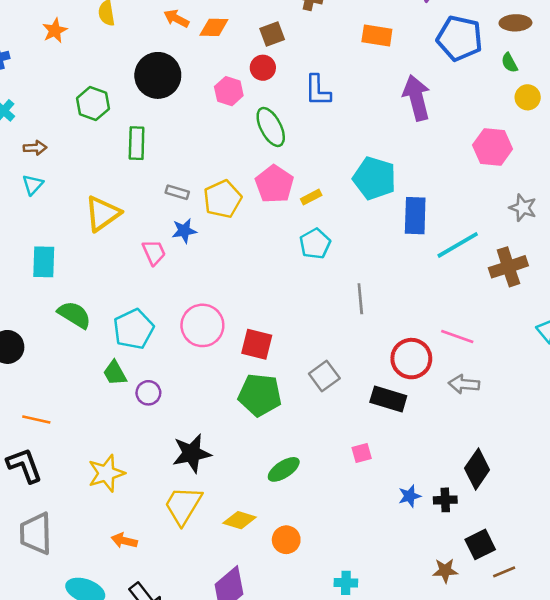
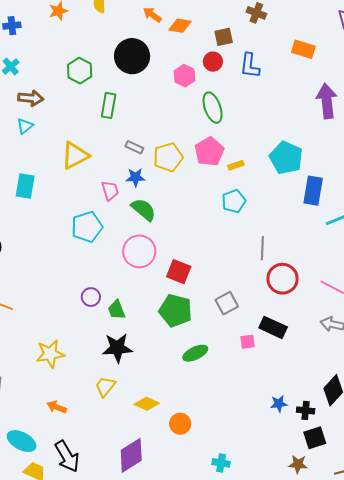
blue L-shape: (318, 90) -> (250, 66), moved
brown arrow: (35, 148) -> (31, 98), size x1.4
green semicircle: (74, 315) -> (143, 210), moved
cyan pentagon: (134, 329) -> (87, 227), moved
red circle: (411, 359) -> (283, 279), moved
green trapezoid: (115, 373) -> (117, 310), moved
pink square: (362, 453) -> (248, 342), moved
green ellipse: (284, 469) -> (195, 353), moved
yellow trapezoid: (183, 505) -> (105, 386), size x0.7
black square: (480, 544) -> (315, 438), moved

